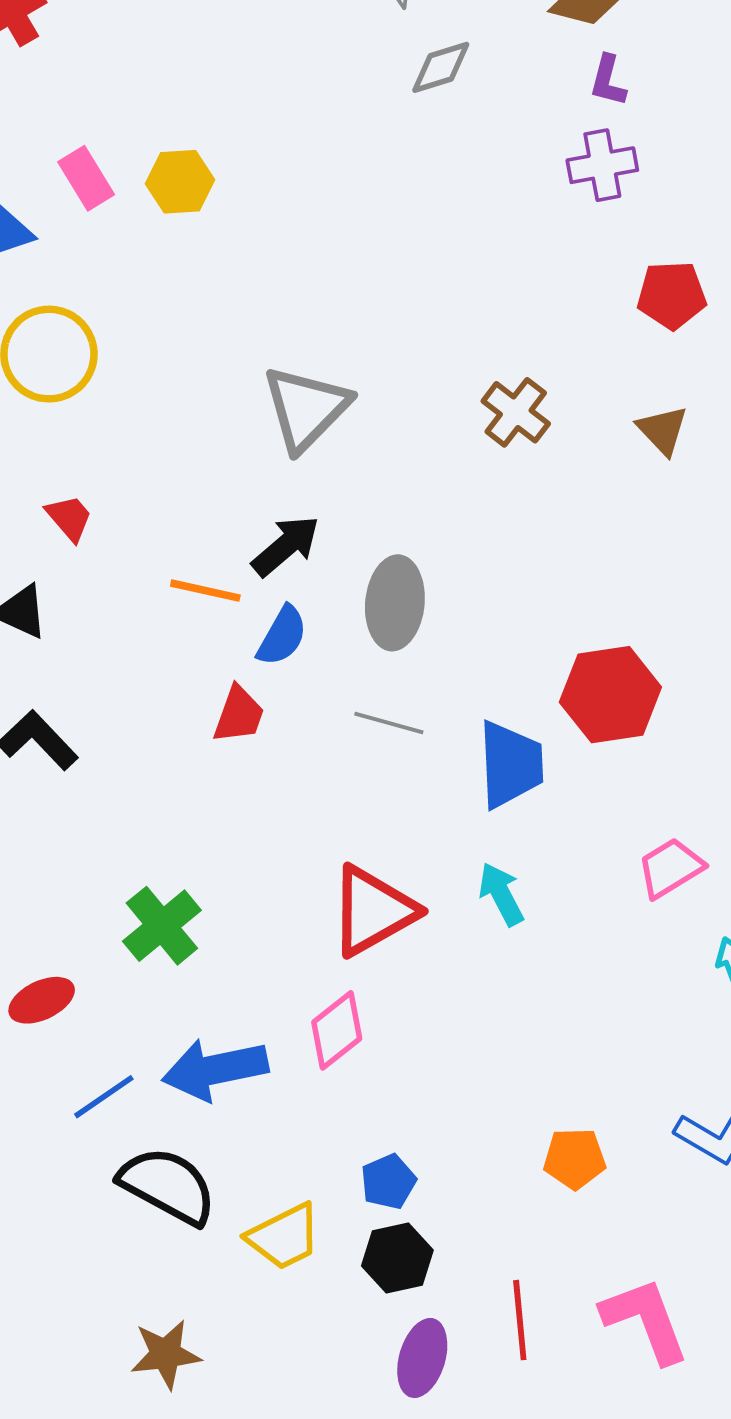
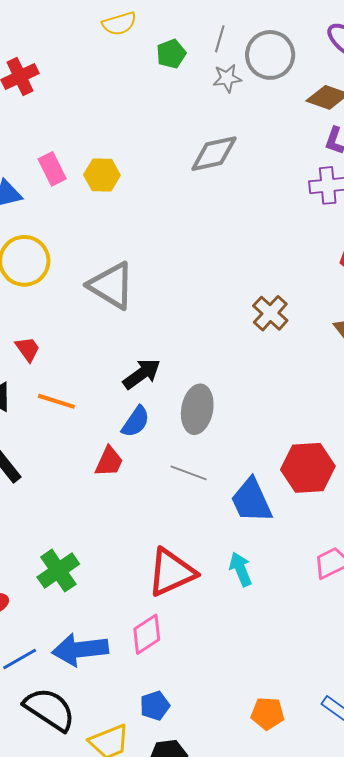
gray diamond: (441, 67) -> (214, 154), moved, size x1.4
gray triangle: (306, 408) -> (111, 286), moved, turned -48
orange line: (205, 591) -> (56, 401), moved
blue trapezoid: (511, 764) -> (251, 501), turned 153
blue pentagon: (388, 1182) -> (155, 706), moved

